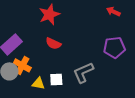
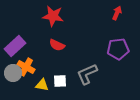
red arrow: (113, 11) -> (117, 13), turned 88
red star: (49, 14) -> (53, 16), turned 30

